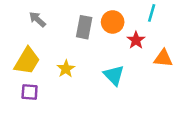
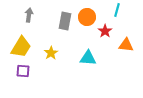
gray arrow: (37, 19) -> (29, 15), turned 56
cyan triangle: (114, 75) -> (88, 58), turned -42

